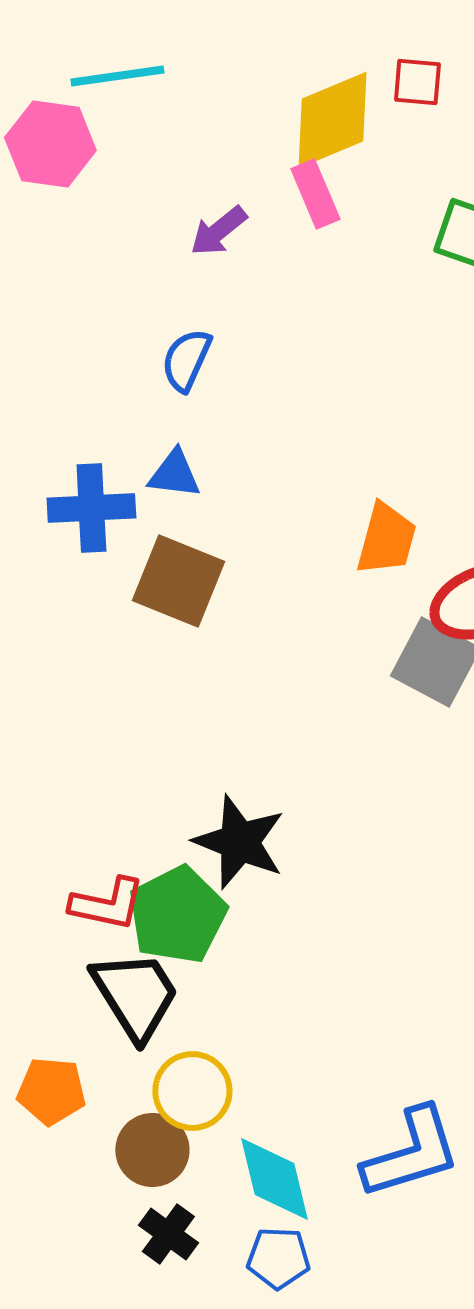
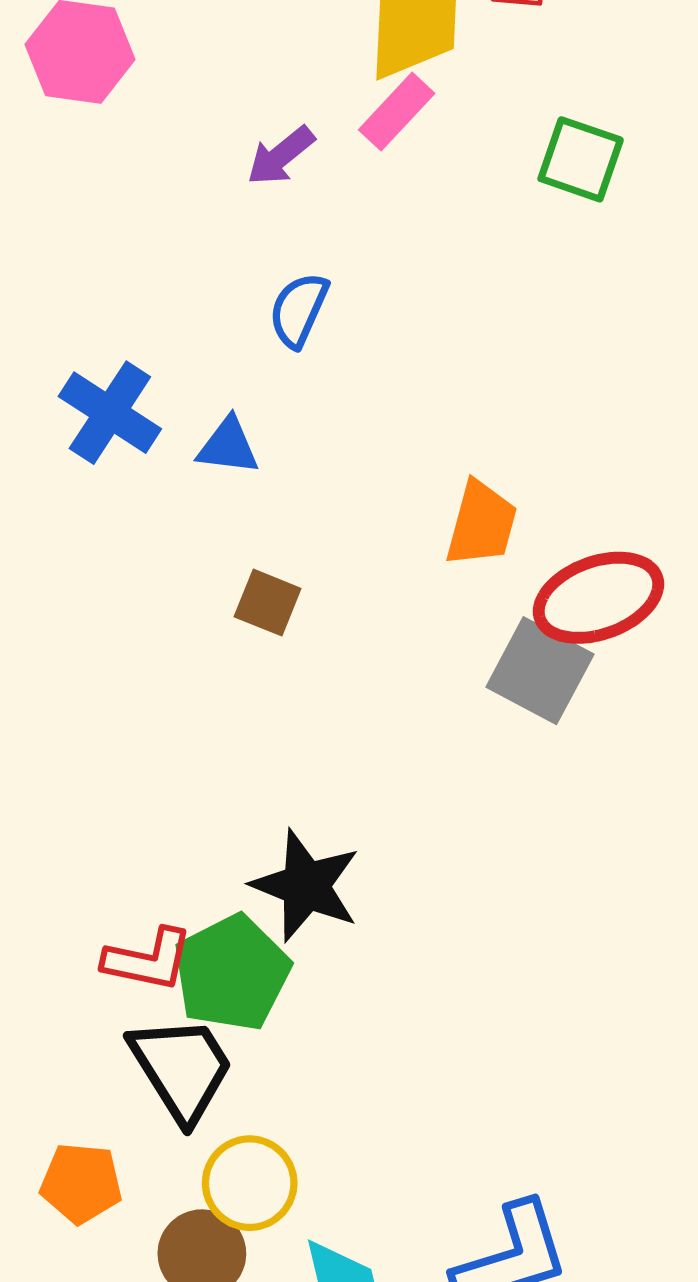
pink rectangle: (315, 194) -> (397, 112), turned 66
blue semicircle: (186, 360) -> (299, 310), moved
blue cross: (91, 508) -> (110, 413), moved, turned 36
brown square: (178, 581) -> (268, 603), moved, size x0.6

